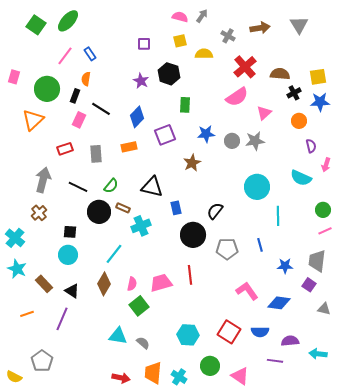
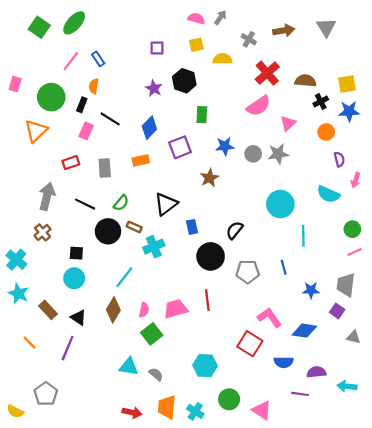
black triangle: (152, 187) -> (166, 204), turned -50
orange line: (27, 314) -> (29, 343), turned 64
red square: (229, 332) -> (250, 344), moved

